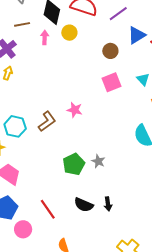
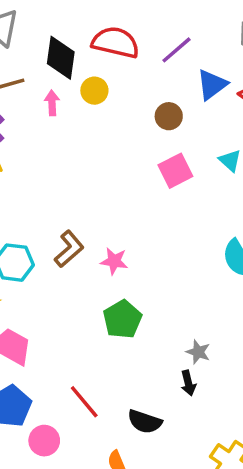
pink star: (75, 110) -> (114, 261), moved
gray star: (98, 161) -> (198, 352), moved
black semicircle: (84, 205) -> (145, 422), moved

